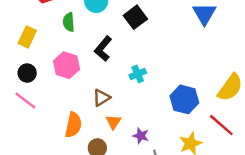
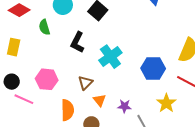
pink hexagon: (66, 65) -> (47, 79), moved
black circle: (27, 73) -> (12, 82), moved
cyan cross: (138, 74) -> (110, 57), size x1.6

